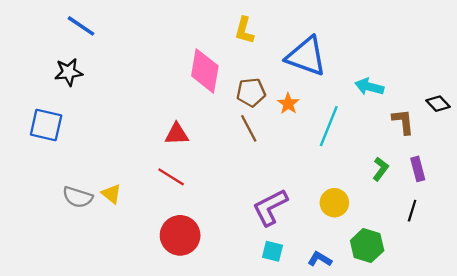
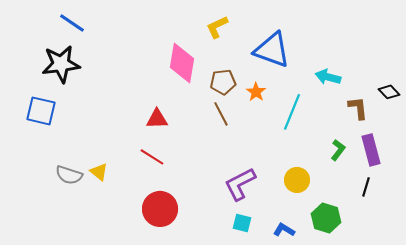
yellow L-shape: (244, 30) -> (217, 27), turned 50
black star: (69, 72) -> (61, 64), size x1.5
purple rectangle: (418, 169) -> (371, 150), size x1.4

